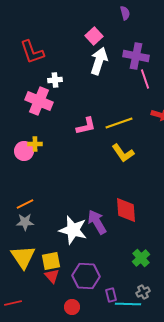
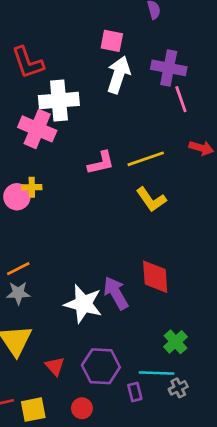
pink square: (94, 36) -> (112, 41), turned -36
white cross: (55, 80) -> (59, 101), size x2.0
yellow square: (51, 261) -> (33, 410), moved
cyan line: (128, 304) -> (157, 373), moved

